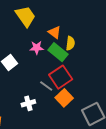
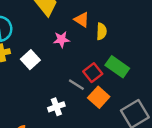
green rectangle: (58, 52) -> (117, 67), moved
red square: (61, 77) -> (93, 73), size x0.7

